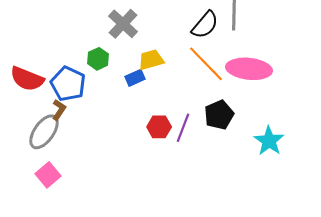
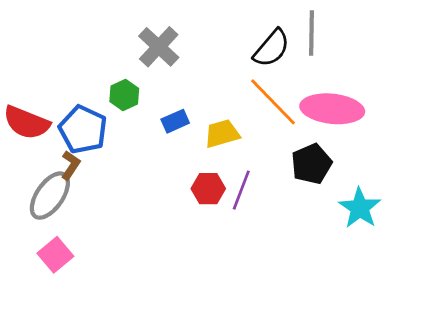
yellow trapezoid: (151, 60) -> (222, 134), moved
black pentagon: (219, 115) -> (312, 164), moved

